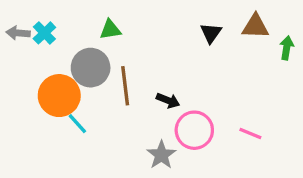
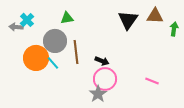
gray arrow: (18, 33) -> (16, 27), moved
black triangle: (211, 33) -> (128, 20), size x1.5
cyan line: (77, 124) -> (53, 63), moved
pink circle: (194, 130) -> (105, 79), moved

